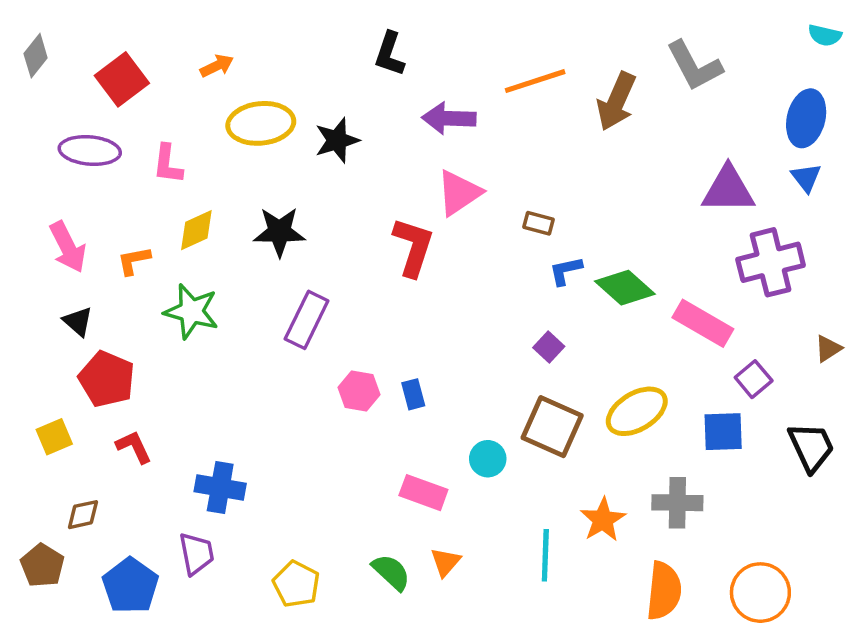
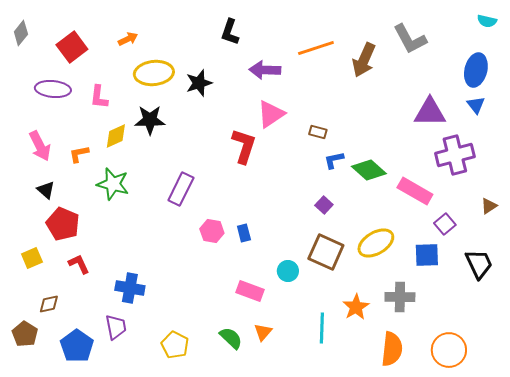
black star: (279, 232) -> (150, 120), moved

